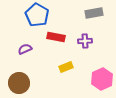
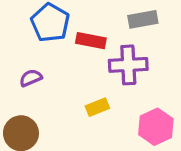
red rectangle: (56, 37) -> (91, 41), moved
purple cross: (85, 41) -> (128, 65), size x1.6

